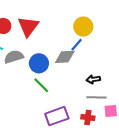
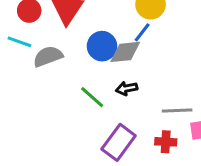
blue circle: (39, 63) -> (102, 46), moved
black arrow: (93, 79) -> (127, 88), moved
purple rectangle: (57, 116) -> (119, 142), turned -30

